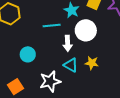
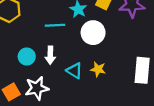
white arrow: (68, 43) -> (50, 55), moved
white star: (50, 81) -> (37, 88), moved

